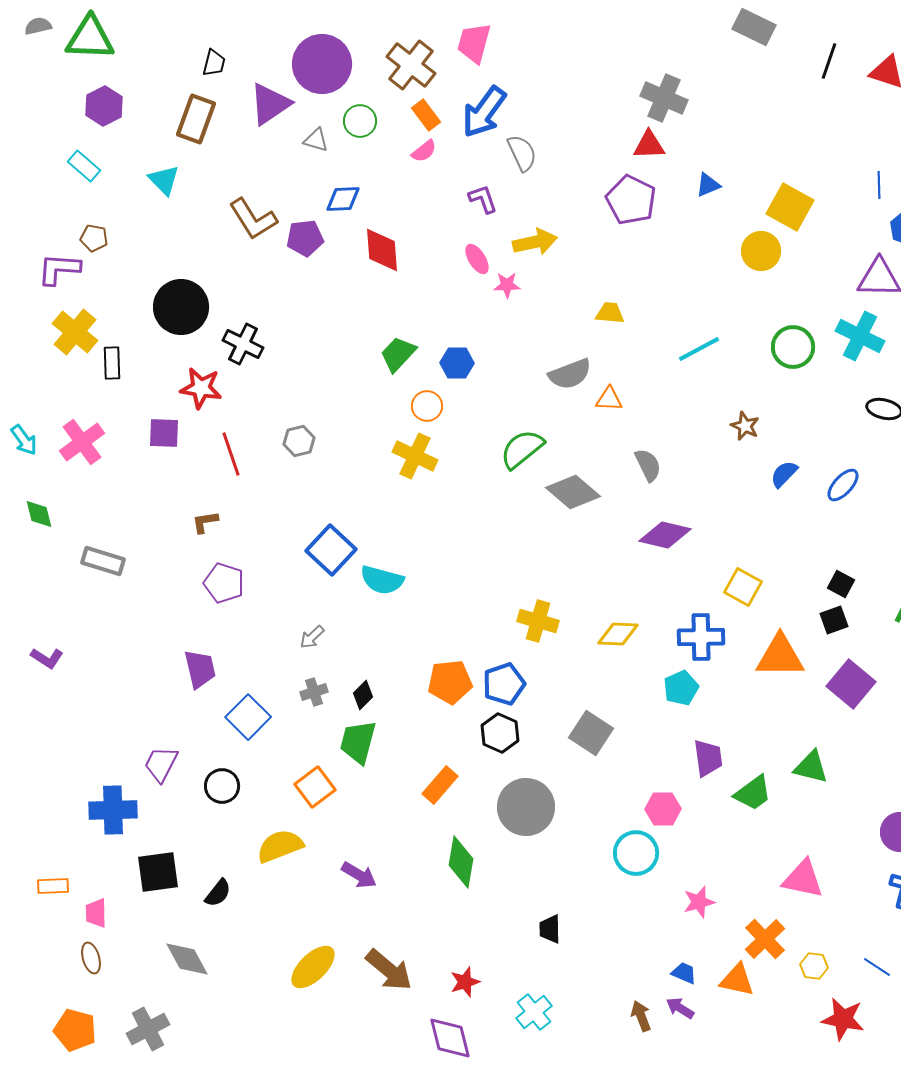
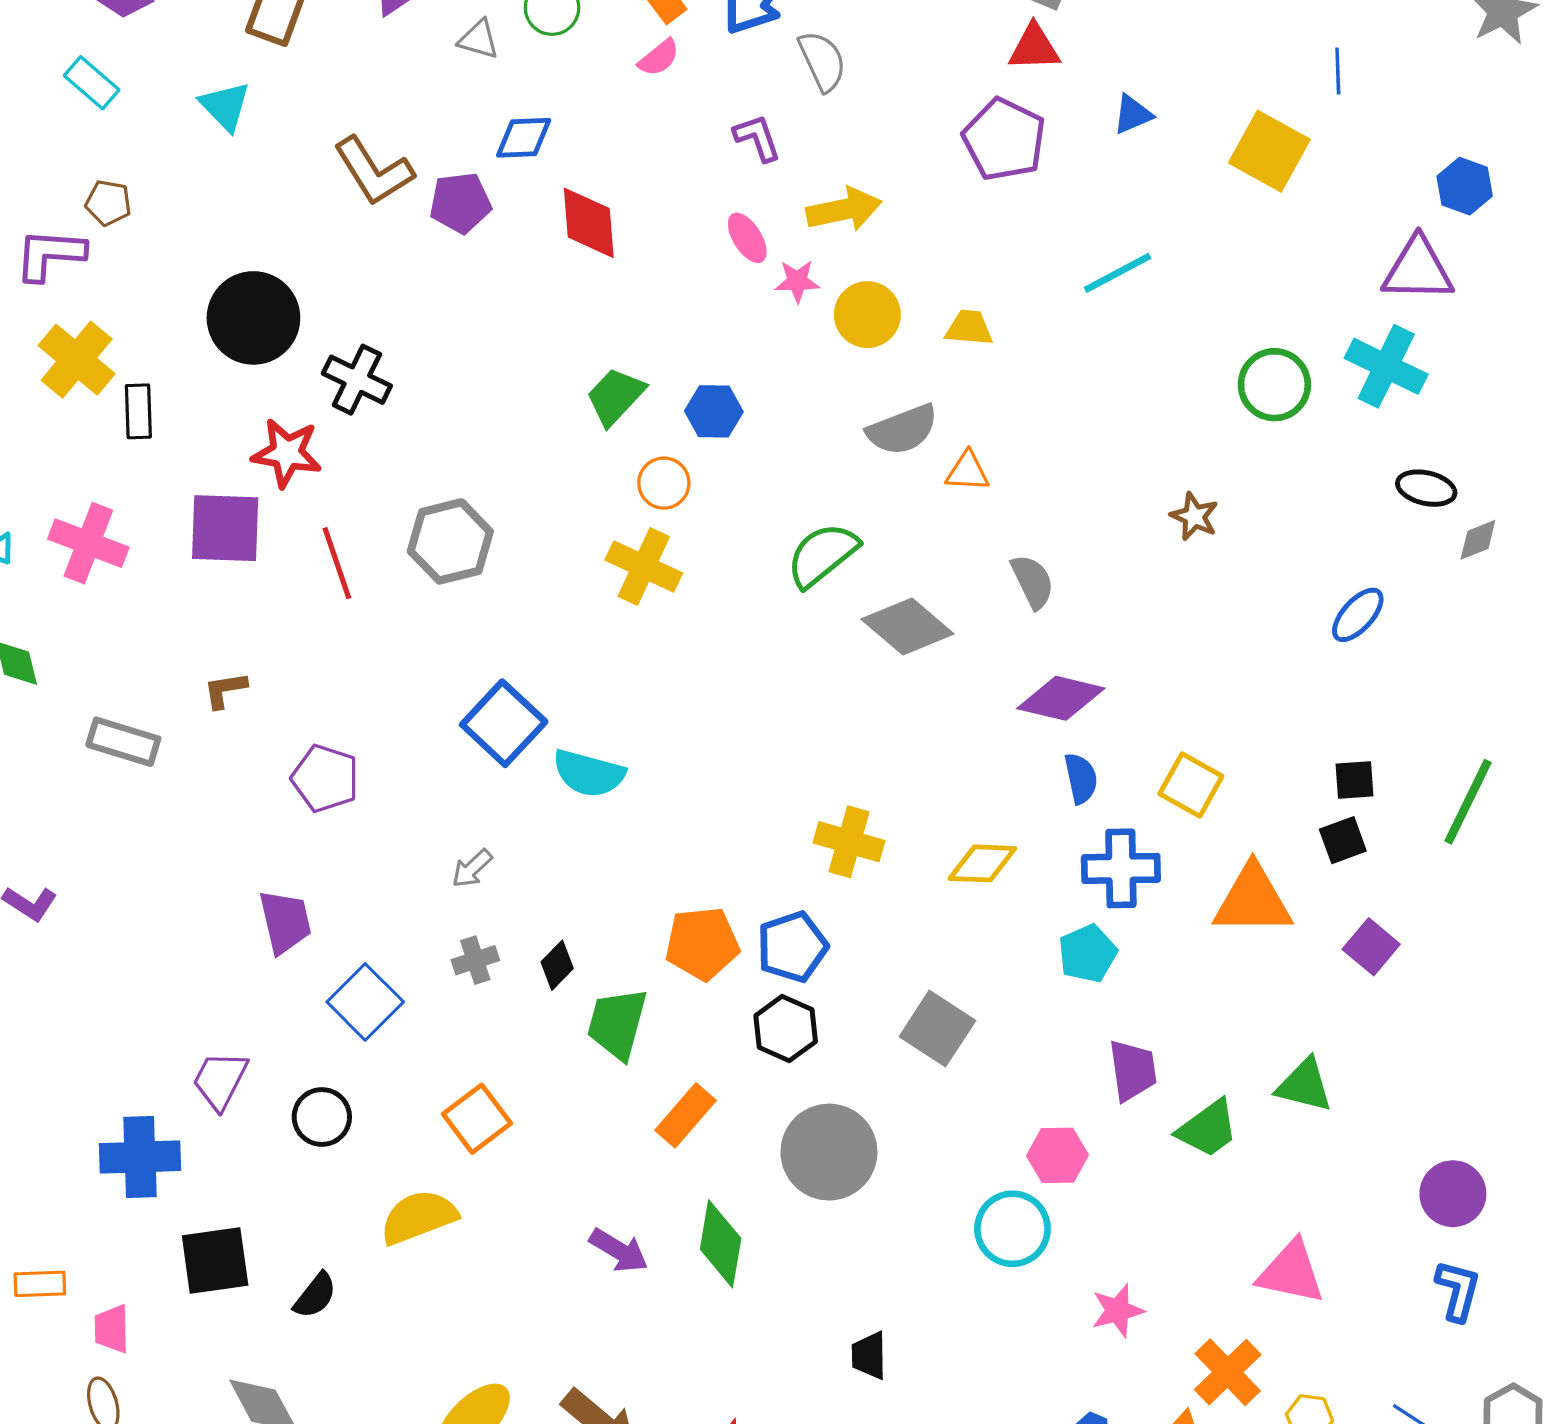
blue line: (879, 185) -> (1338, 71), moved
yellow circle: (761, 251) -> (867, 315), moved
cyan line: (699, 349) -> (1118, 273), moved
purple square: (164, 433) -> (225, 528), size x1.4
gray hexagon: (299, 441) -> (450, 541), size x1.6
pink cross: (82, 442) -> (88, 543), turned -33
blue semicircle: (784, 474) -> (1081, 778), moved, turned 124
brown L-shape: (205, 522) -> (225, 690), moved
black square: (841, 584) -> (1354, 780), turned -32
purple square: (851, 684) -> (1371, 947), size x0.7
green trapezoid: (358, 742) -> (617, 1024), moved
purple arrow: (359, 875) -> (619, 1250), moved

